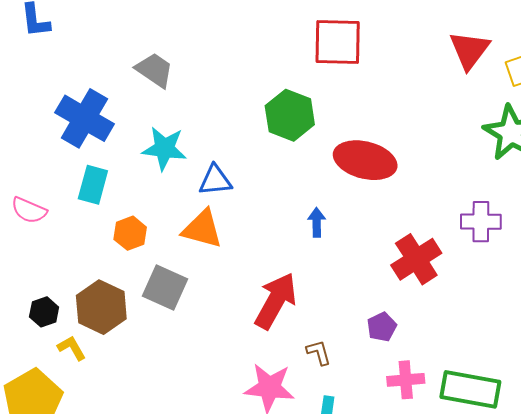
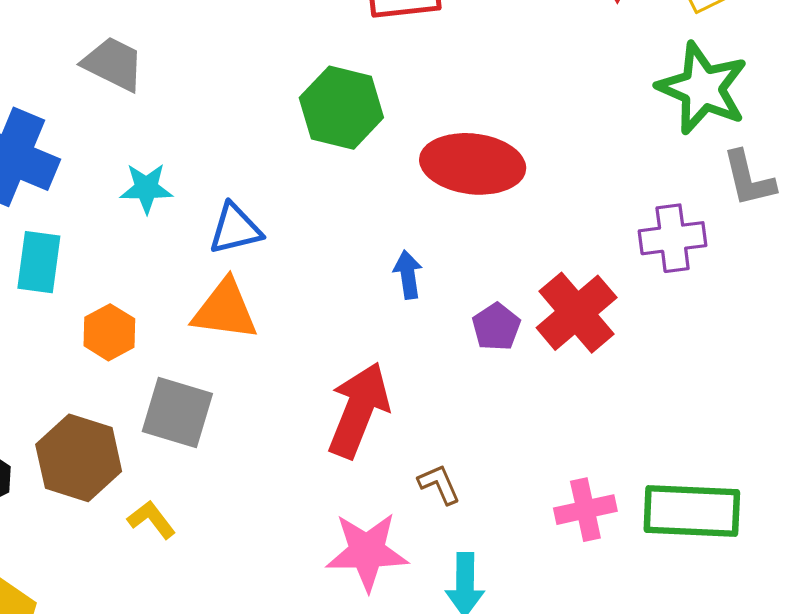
cyan star: (164, 148) -> (146, 188), size x0.7
purple pentagon: (382, 327) -> (496, 327), moved
yellow L-shape: (72, 348) -> (152, 520), moved

